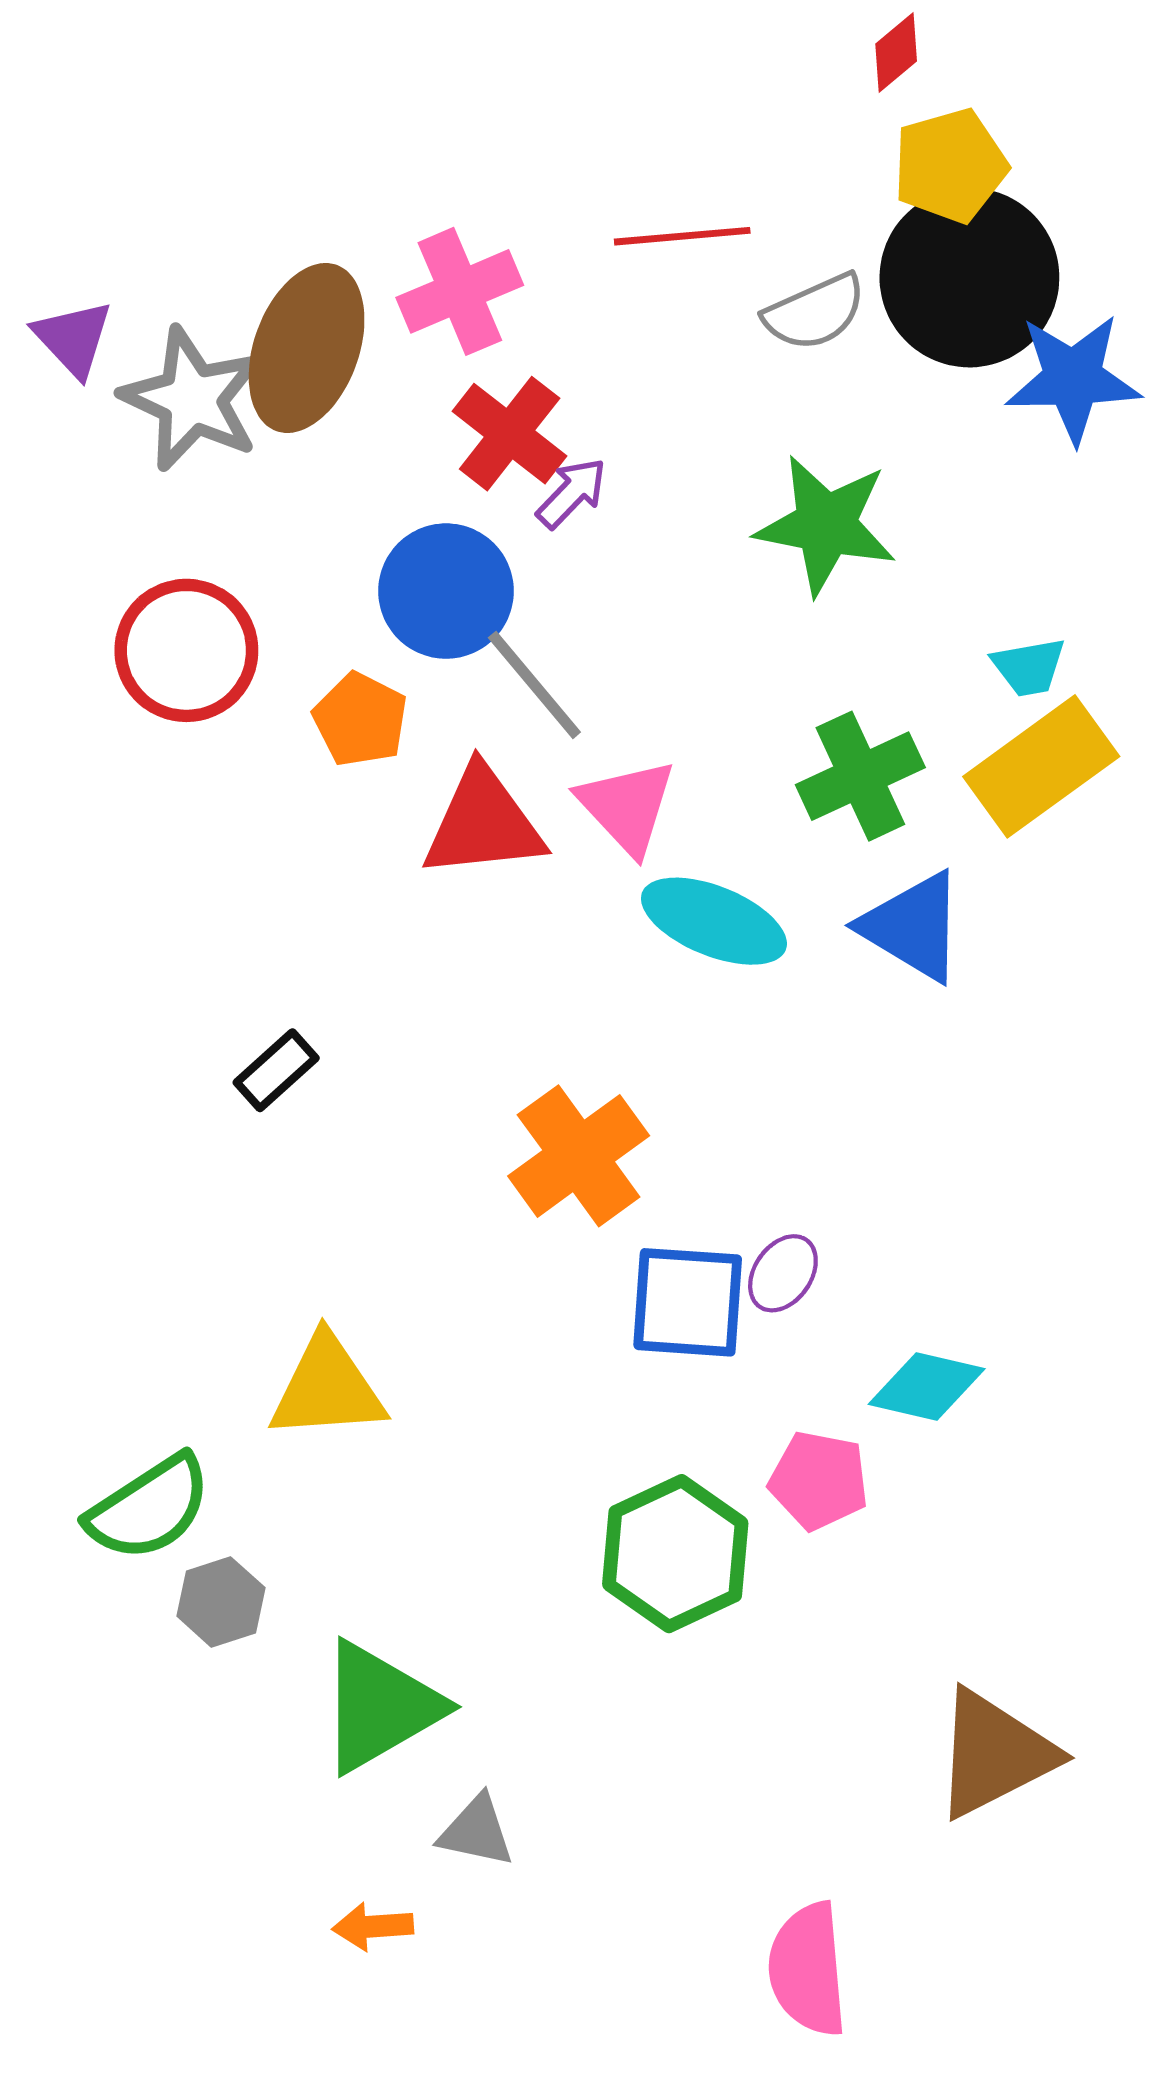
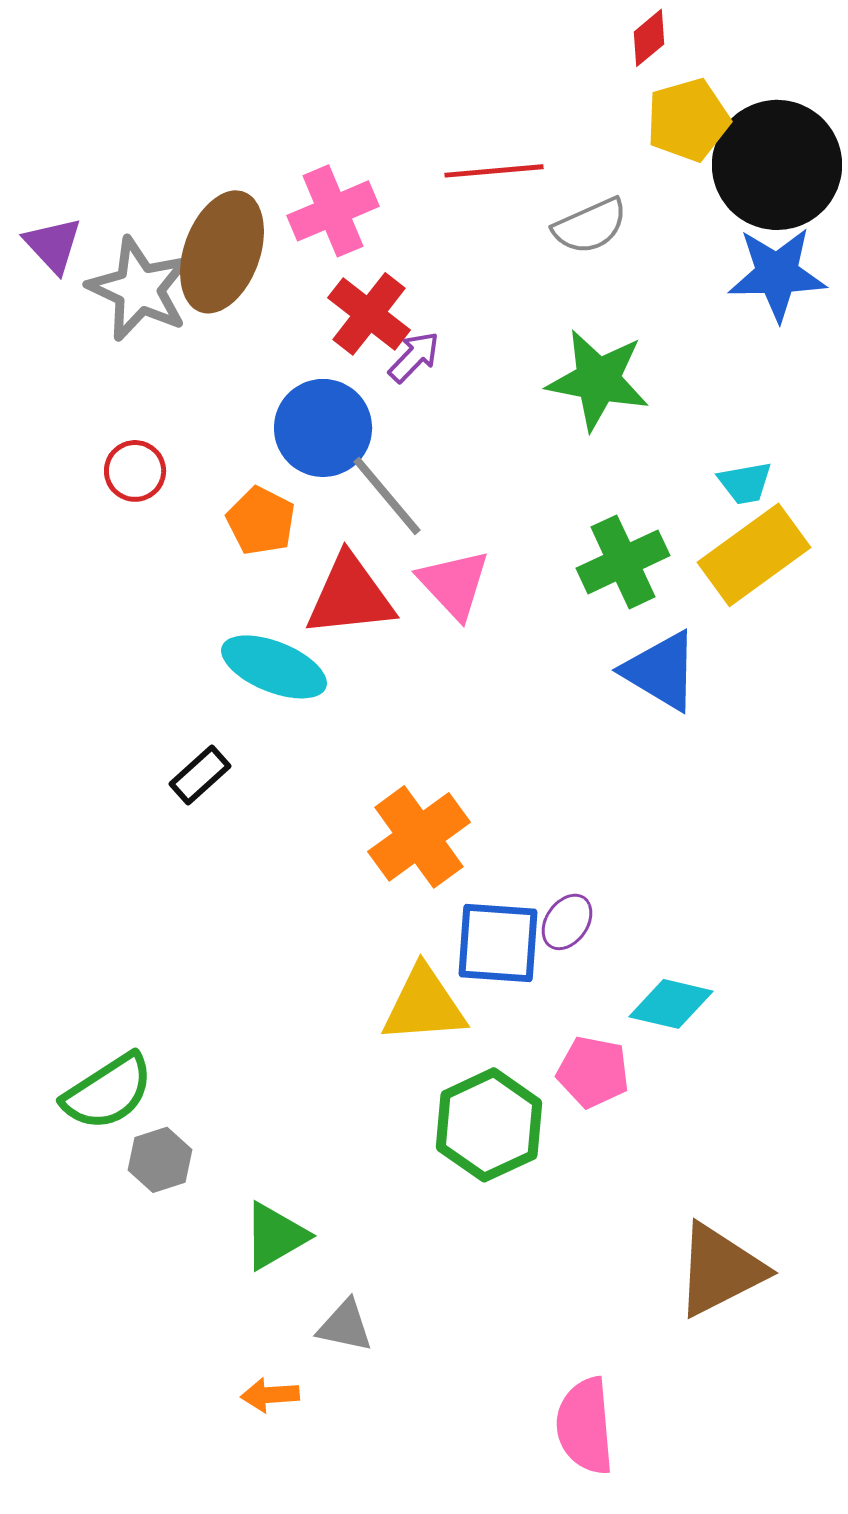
black circle: (969, 278) -> (777, 165), moved
red circle: (186, 650) -> (135, 471), size x0.6
cyan ellipse: (714, 921) -> (274, 667), moved
yellow triangle: (327, 1388) -> (424, 1005), moved
green triangle: (380, 1707) -> (275, 1236), size x0.7

